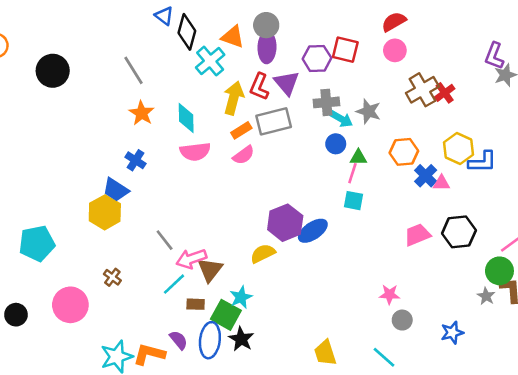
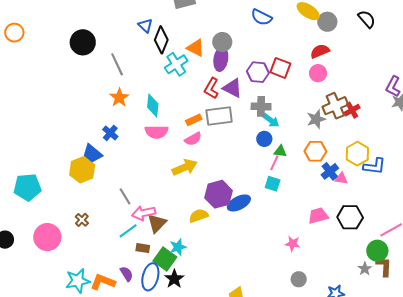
black circle: (53, 71) -> (83, 42), moved
purple triangle: (287, 83) -> (232, 88), turned -30
yellow arrow: (234, 98) -> (185, 167), moved, turned 45
gray star: (368, 111) -> (316, 119), moved, turned 30
pink star: (390, 294) -> (293, 244), moved

